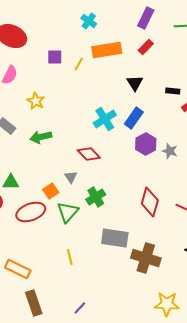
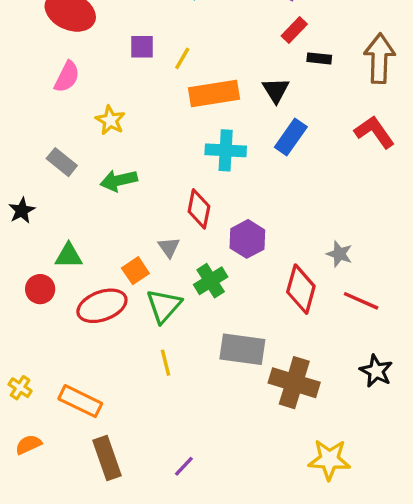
orange rectangle: (107, 50) -> (214, 94), moved
black rectangle: (173, 91) -> (319, 58), moved
blue rectangle: (134, 118) -> (291, 137), moved
cyan cross: (105, 119) -> (226, 150), turned 35
purple hexagon: (146, 144) -> (247, 239), moved
gray star: (170, 151) -> (339, 254), moved
red diamond: (89, 154) -> (199, 209), turned 55
yellow line: (70, 257) -> (165, 363), moved

